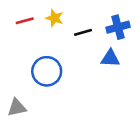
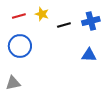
blue triangle: (110, 58) -> (89, 55), moved
blue circle: (47, 71) -> (20, 46), moved

